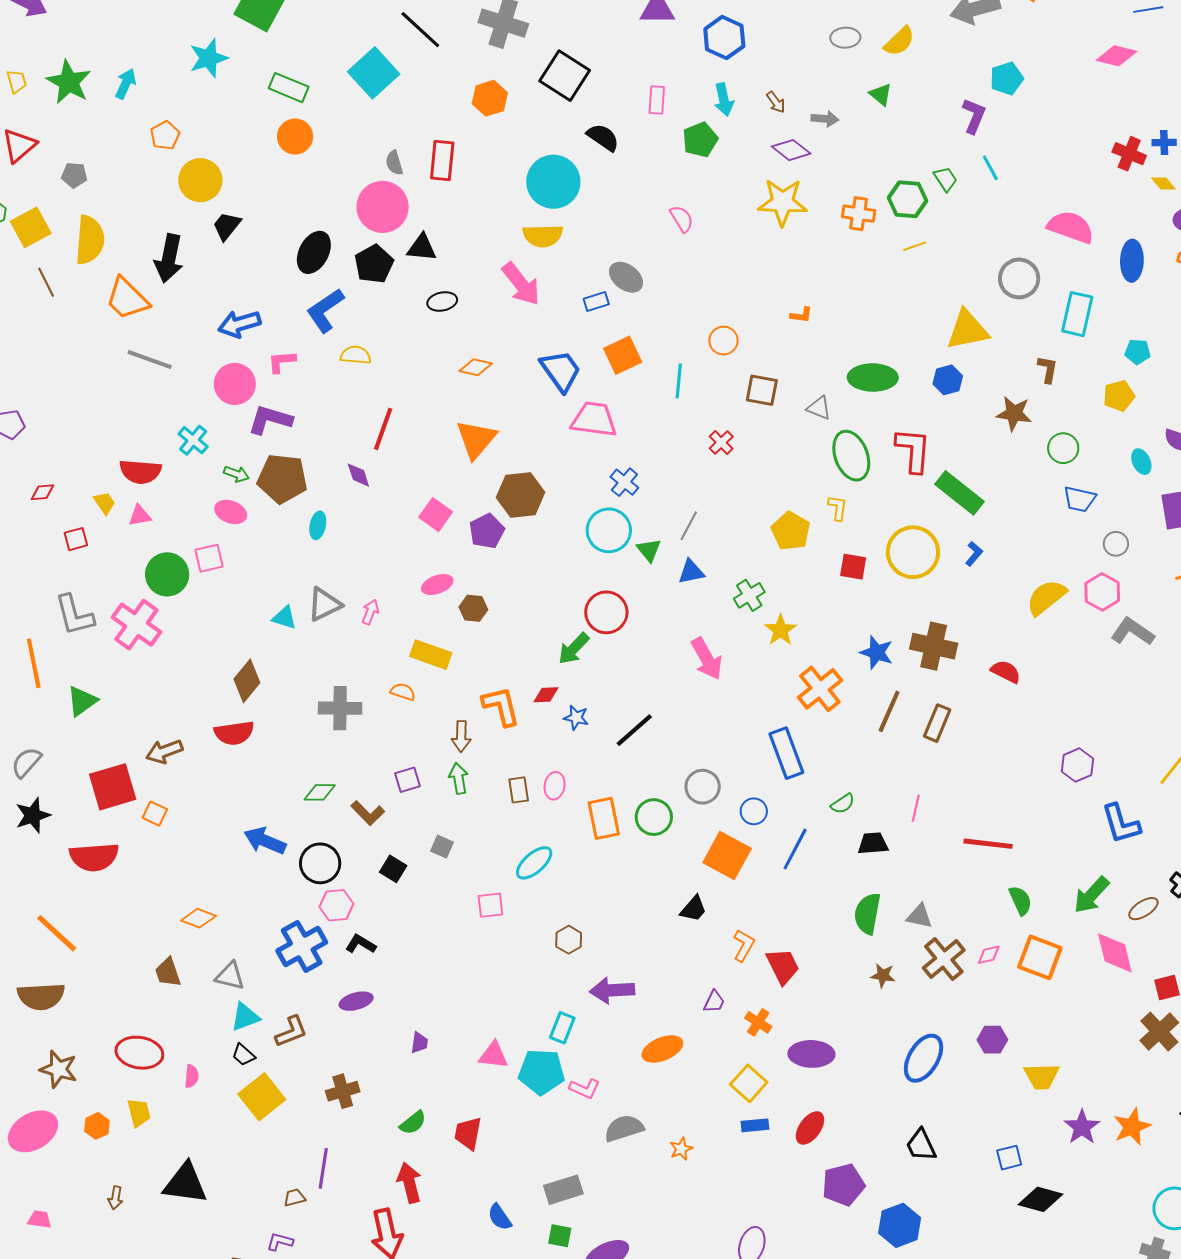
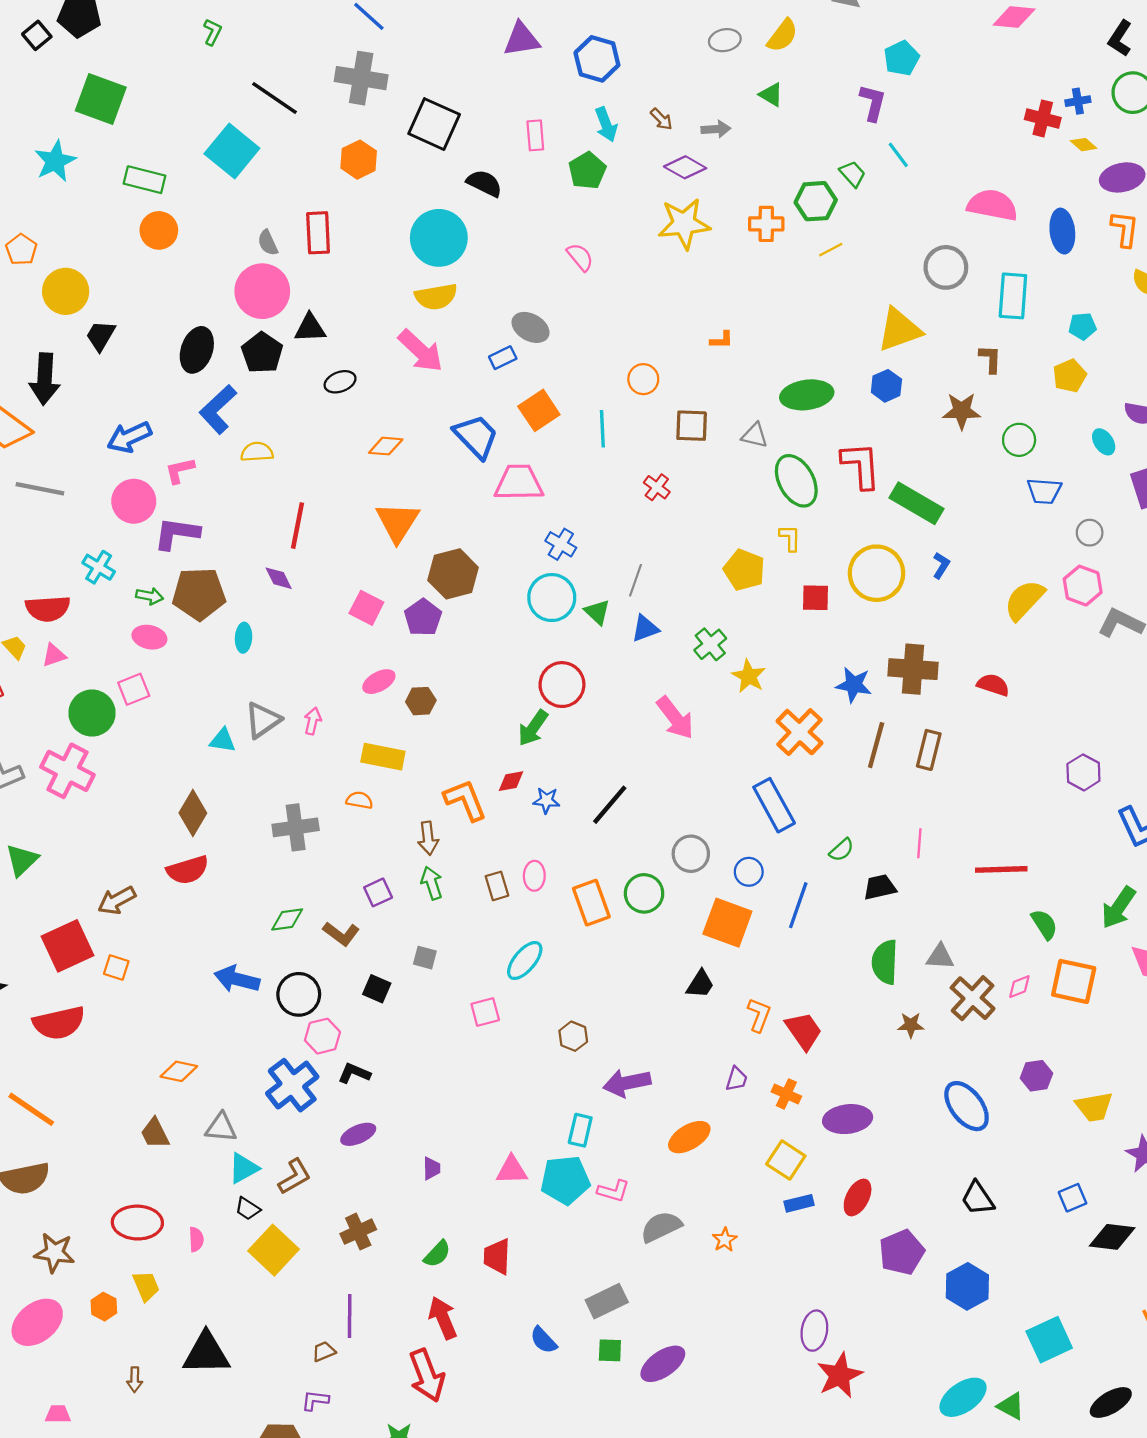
blue ellipse: (923, 1058) -> (967, 1106), turned -60

